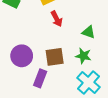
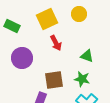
purple circle: (22, 56) -> (22, 58), moved

